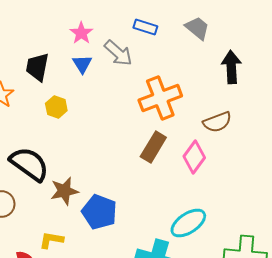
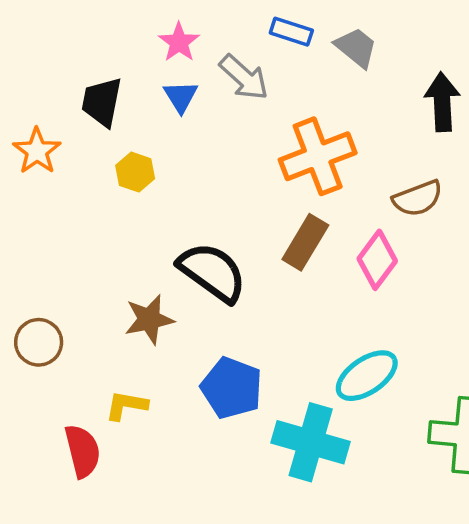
gray trapezoid: (197, 28) -> (356, 47), moved
black semicircle: (29, 164) -> (212, 272), moved
blue pentagon: (99, 212) -> (232, 388), moved

